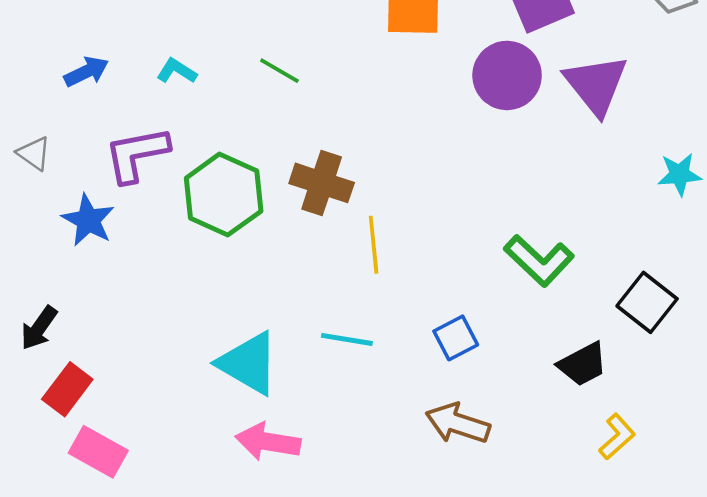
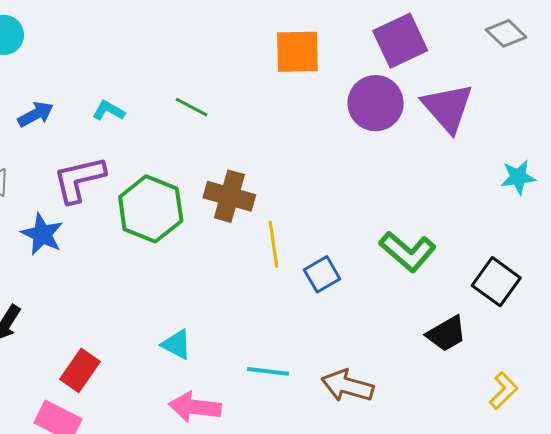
blue square: (456, 338) -> (322, 274), moved
cyan line: (347, 339) -> (268, 371), moved
cyan triangle: (249, 363) -> (177, 344), size x0.6
red rectangle: (67, 389) -> (80, 370), moved
yellow L-shape: (617, 437) -> (504, 391), moved

